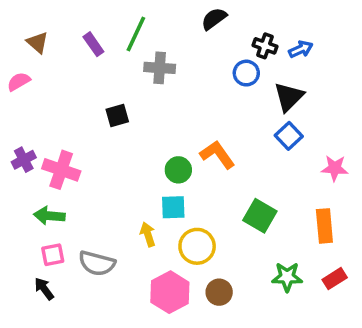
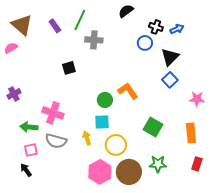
brown triangle: (37, 42) -> (22, 25), size x1.6
pink cross: (61, 170) -> (53, 113), moved
gray semicircle: (97, 263) -> (56, 141), moved
green star: (287, 277) -> (158, 164), moved
red rectangle: (335, 279) -> (197, 164), turned -40
brown circle: (219, 292) -> (129, 172), size x1.6

